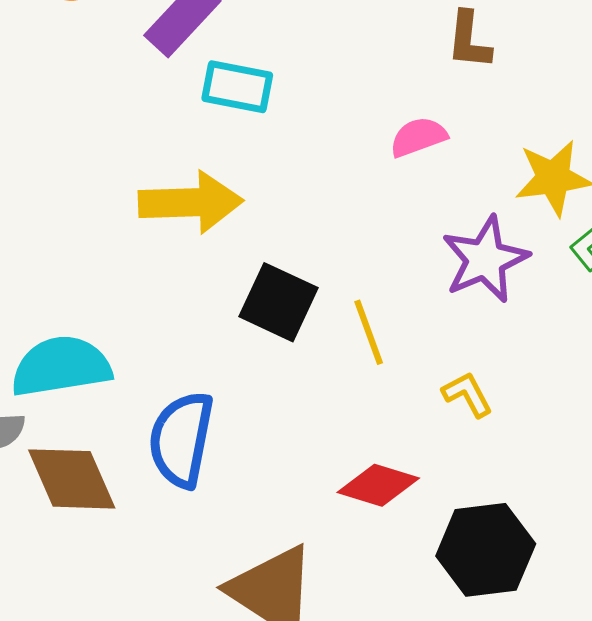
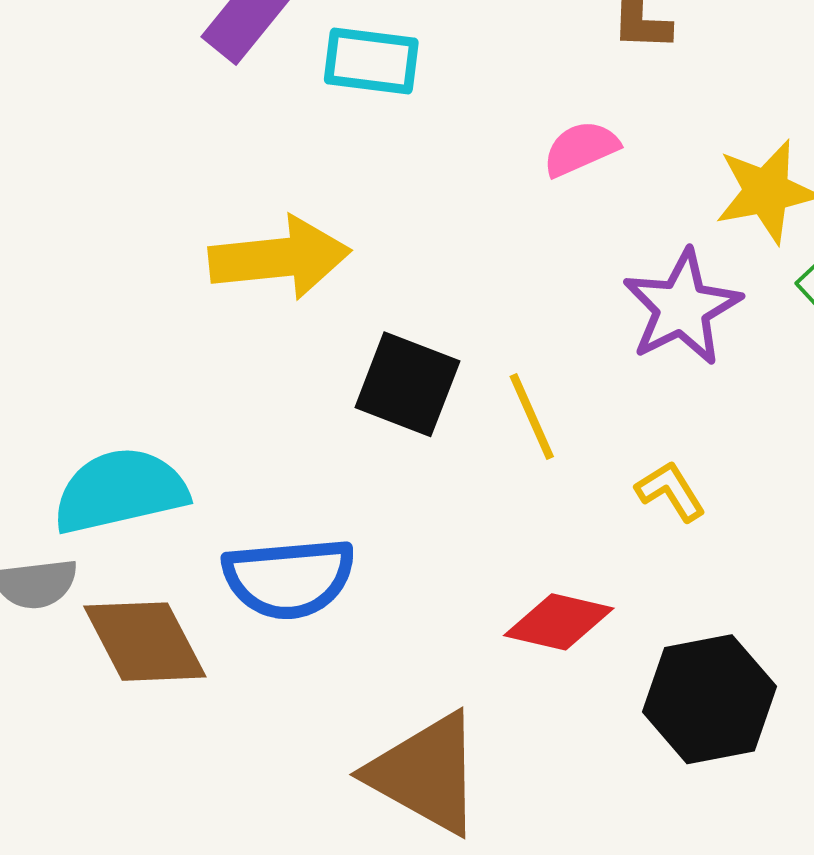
cyan rectangle: (237, 87) -> (371, 61), moved
blue semicircle: (181, 439) -> (289, 578), turned -102

